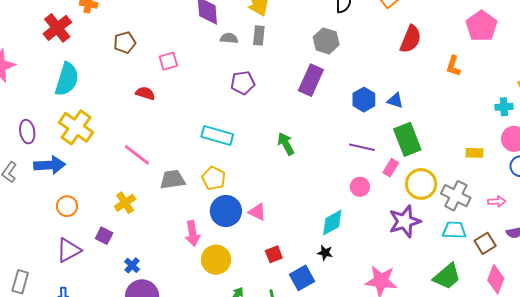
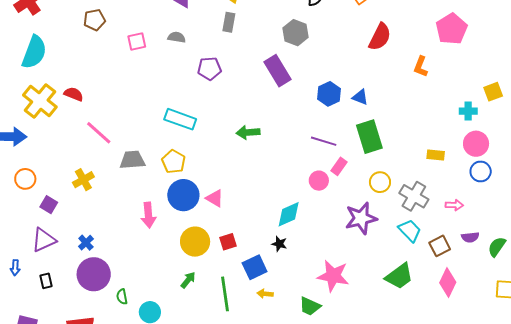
gray semicircle: (229, 38) -> (177, 37), moved
purple rectangle: (311, 80) -> (278, 71), turned -60
red semicircle: (145, 93) -> (74, 94), moved
green arrow: (286, 144) -> (248, 132), turned -70
pink rectangle: (391, 168) -> (339, 166), moved
yellow circle: (421, 184) -> (380, 182), size x0.7
cyan trapezoid: (454, 230) -> (410, 231), turned 40
purple square: (104, 236) -> (49, 205), moved
purple triangle: (69, 250) -> (44, 240), moved
yellow circle: (216, 260) -> (195, 242), moved

